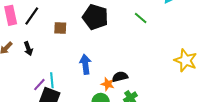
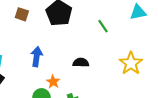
yellow star: (186, 60) -> (131, 63), moved
black semicircle: (120, 77) -> (81, 63), moved

